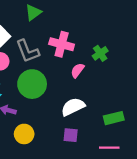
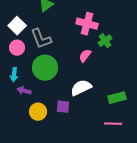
pink cross: (62, 44) -> (87, 24), moved
purple square: (71, 135) -> (63, 107), moved

